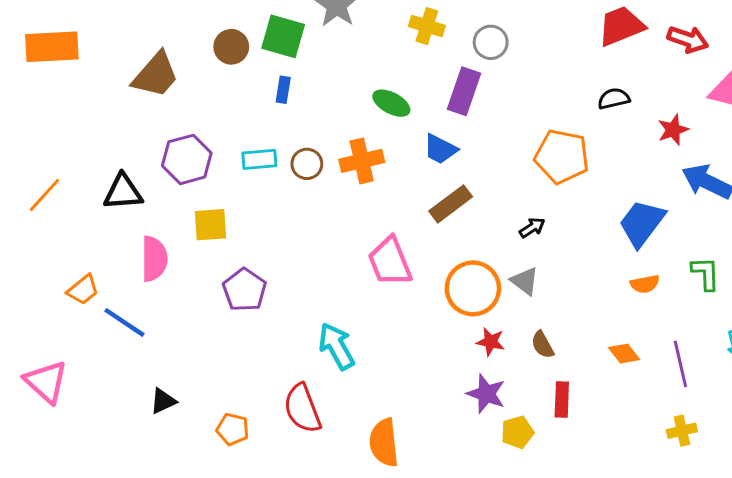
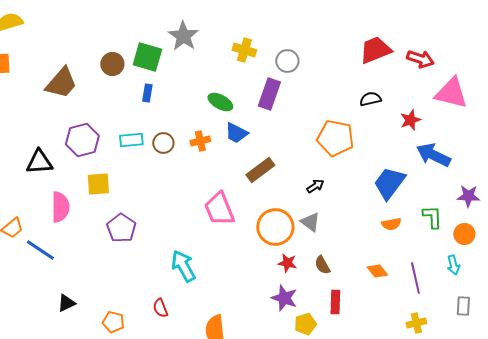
blue trapezoid: (440, 149) -> (236, 133), moved
orange cross: (362, 161) -> (200, 141), size x0.7
red semicircle: (302, 408) -> (160, 308), size x0.6

